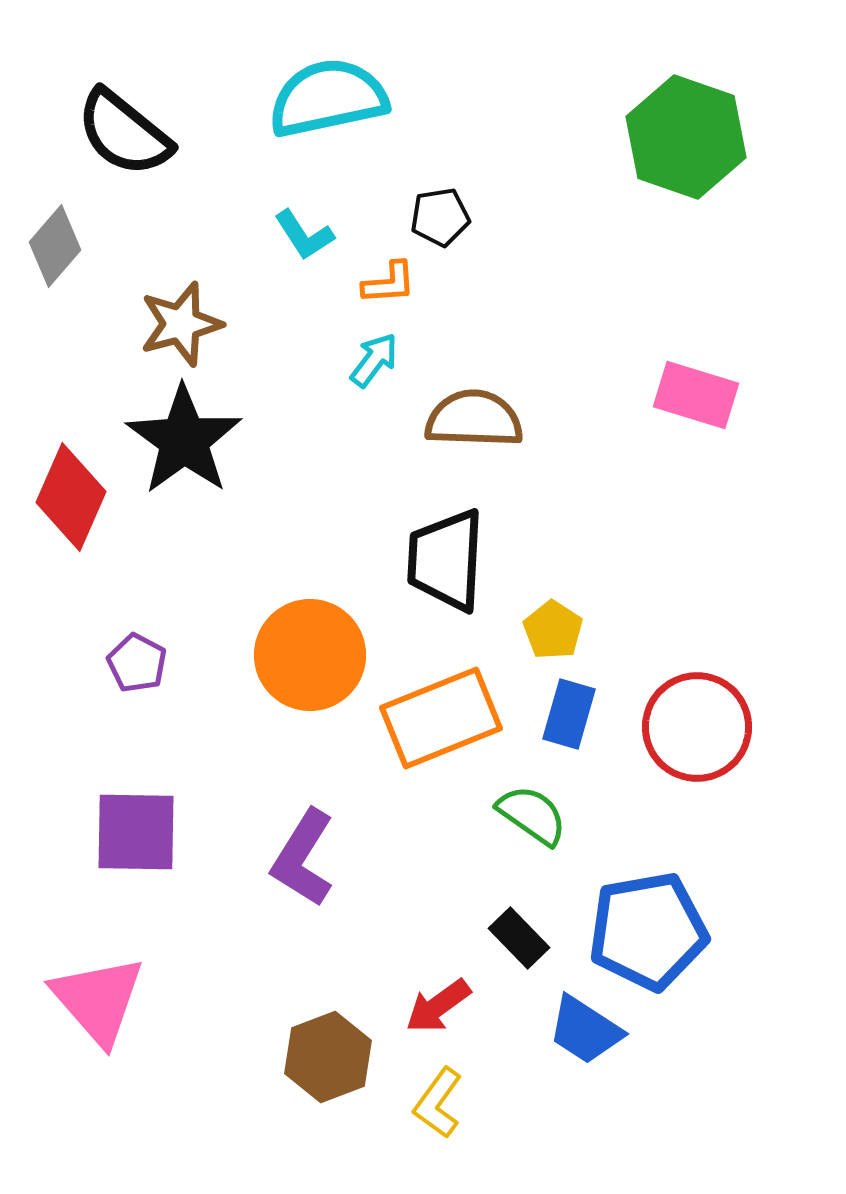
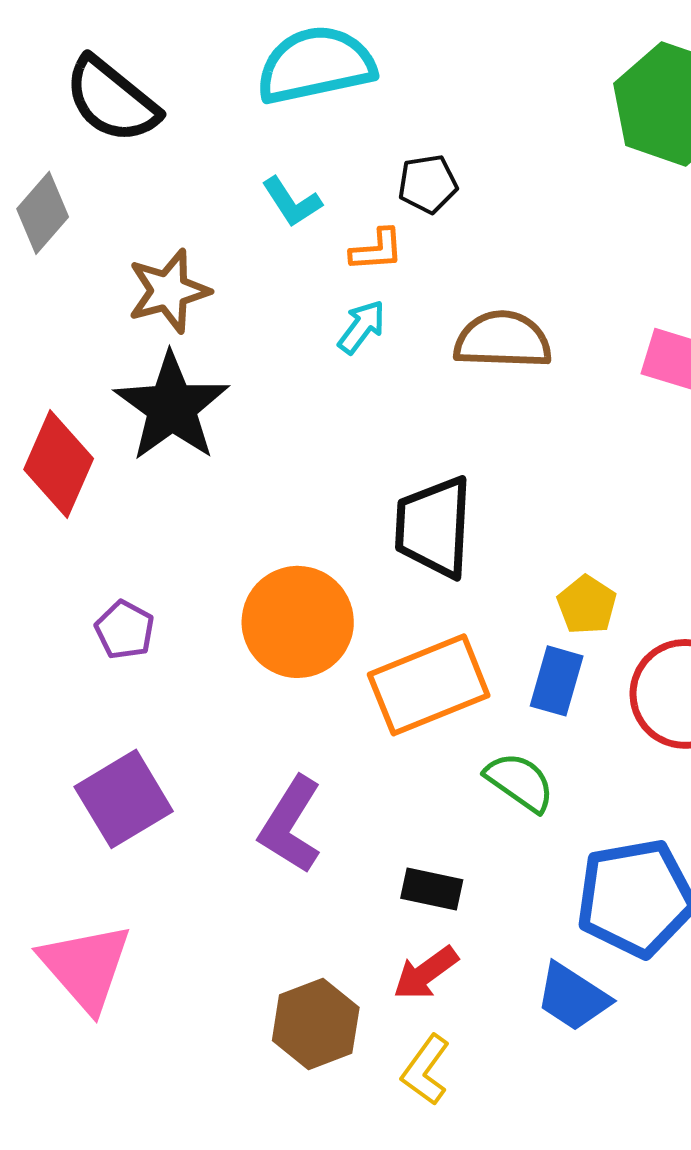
brown semicircle: (474, 419) -> (503, 340), moved
yellow pentagon: (553, 630) -> (587, 605), moved
purple square: (136, 832) -> (124, 799), turned -32
black rectangle: (519, 938) -> (432, 889), moved, turned -34

